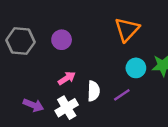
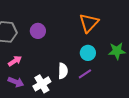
cyan circle: (136, 68) -> (88, 53), moved
pink arrow: (67, 78) -> (15, 61), moved

